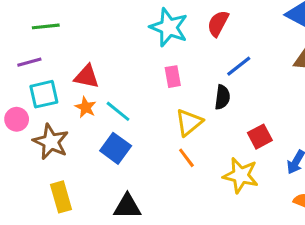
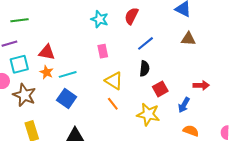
cyan star: (169, 27) -> (100, 19), size x0.7
black semicircle: (222, 97) -> (144, 69), moved
cyan line: (118, 111) -> (68, 74), turned -54
yellow triangle: (189, 122) -> (114, 81), turned -48

